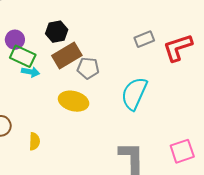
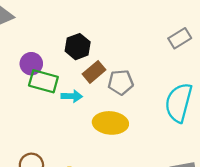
brown rectangle: (67, 55) -> (94, 72), size x0.7
cyan arrow: (31, 72) -> (72, 96), moved

